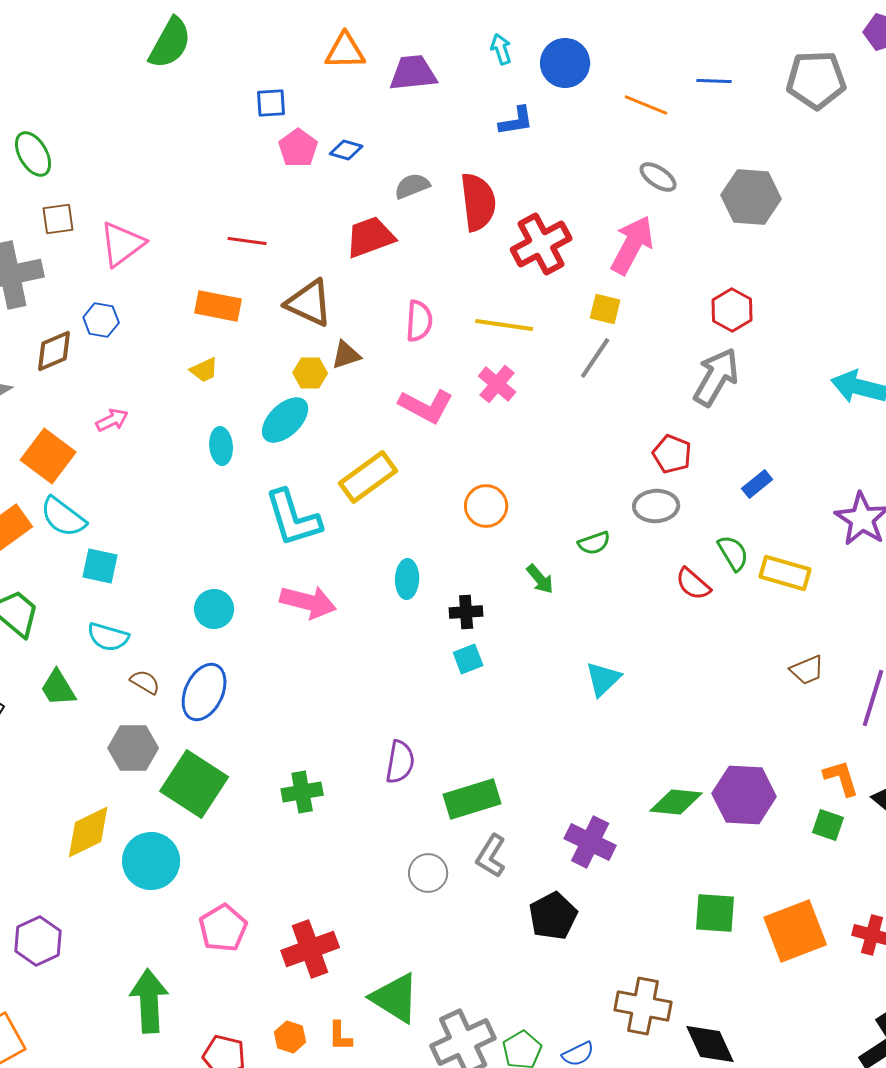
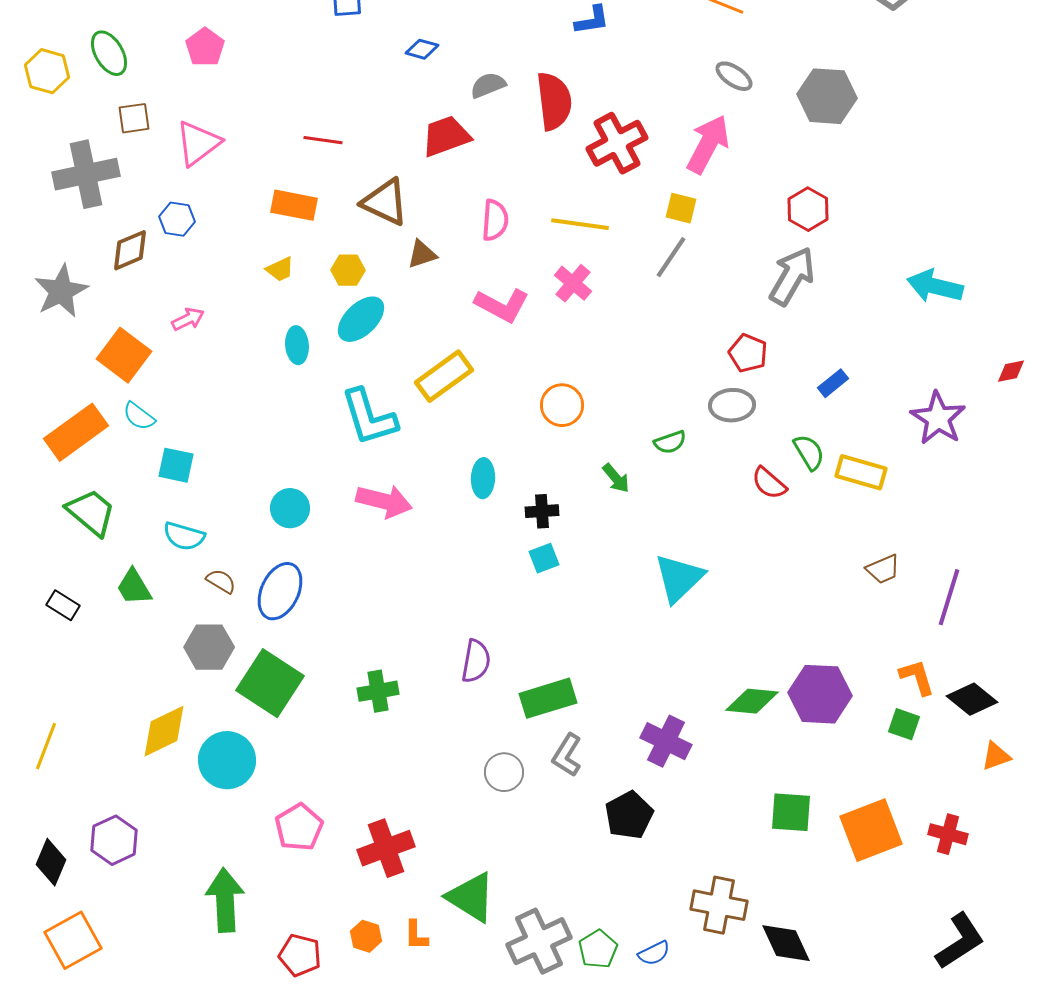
pink pentagon: (298, 148) -> (205, 47), moved
yellow hexagon: (310, 373) -> (348, 270), moved
cyan semicircle: (63, 517) -> (139, 416), size x0.7
cyan triangle: (603, 679) -> (679, 578), size x1.4

